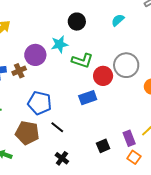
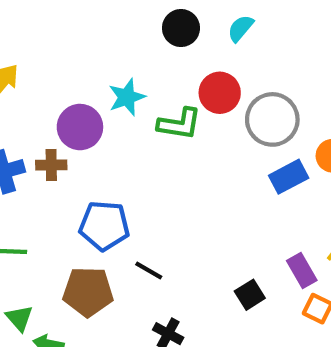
black circle: (77, 22) -> (181, 28), moved
brown cross: (19, 71) -> (51, 165), turned 32
red circle: (103, 76) -> (220, 93), moved
blue rectangle: (88, 98) -> (289, 177), moved

